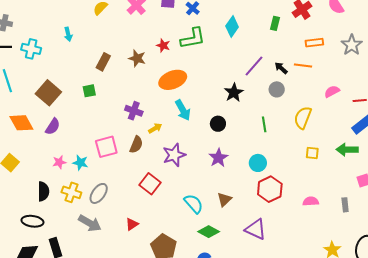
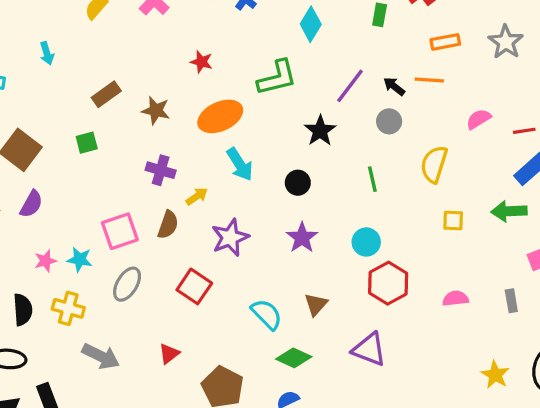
green L-shape: (193, 38) -> (277, 78), moved
brown star: (137, 58) -> (156, 110), moved
brown rectangle: (103, 62) -> (106, 94), turned 30
gray ellipse: (99, 193) -> (127, 284), moved

